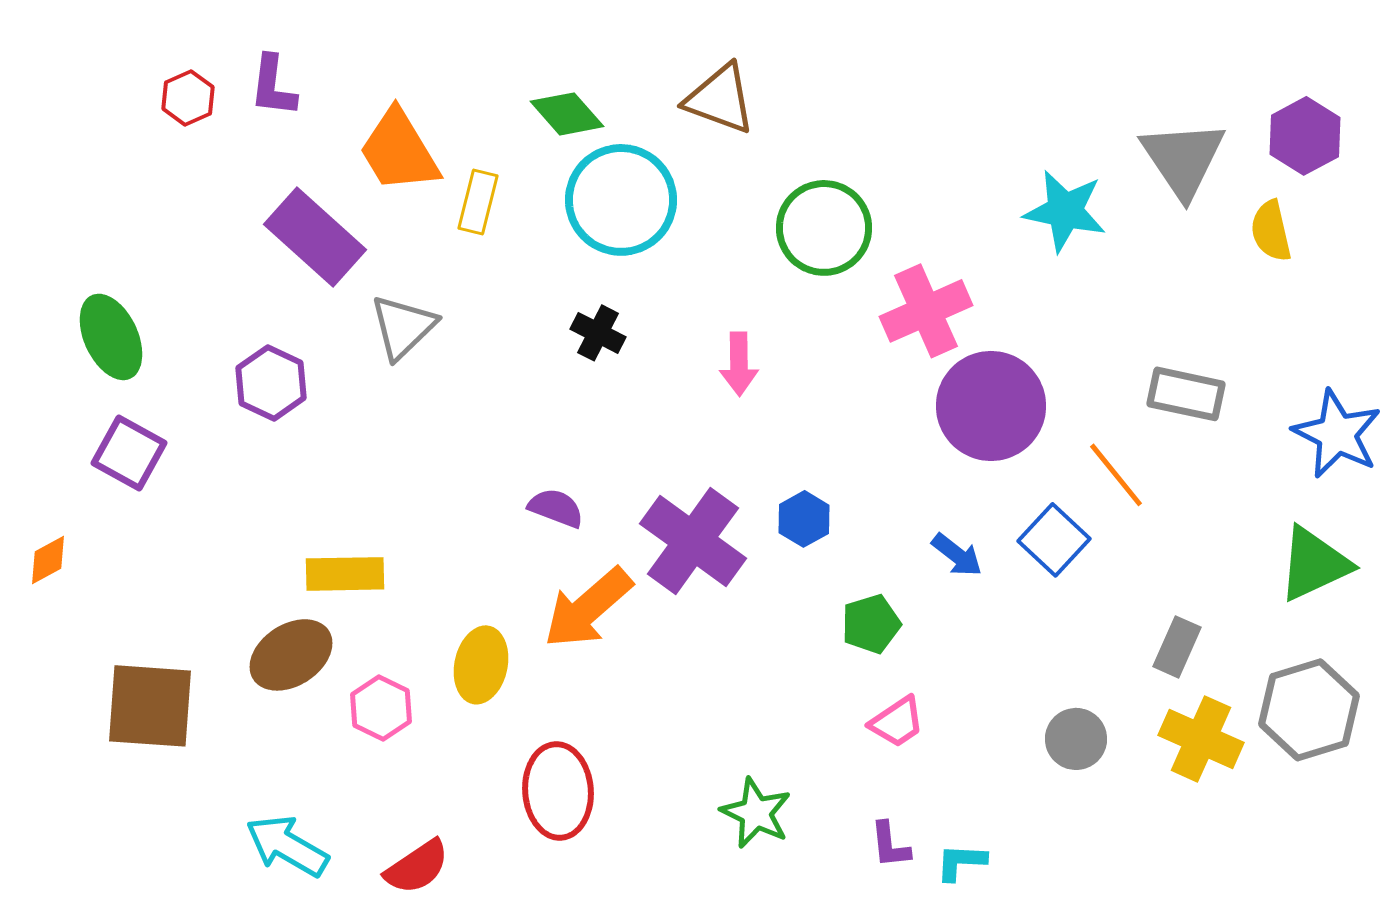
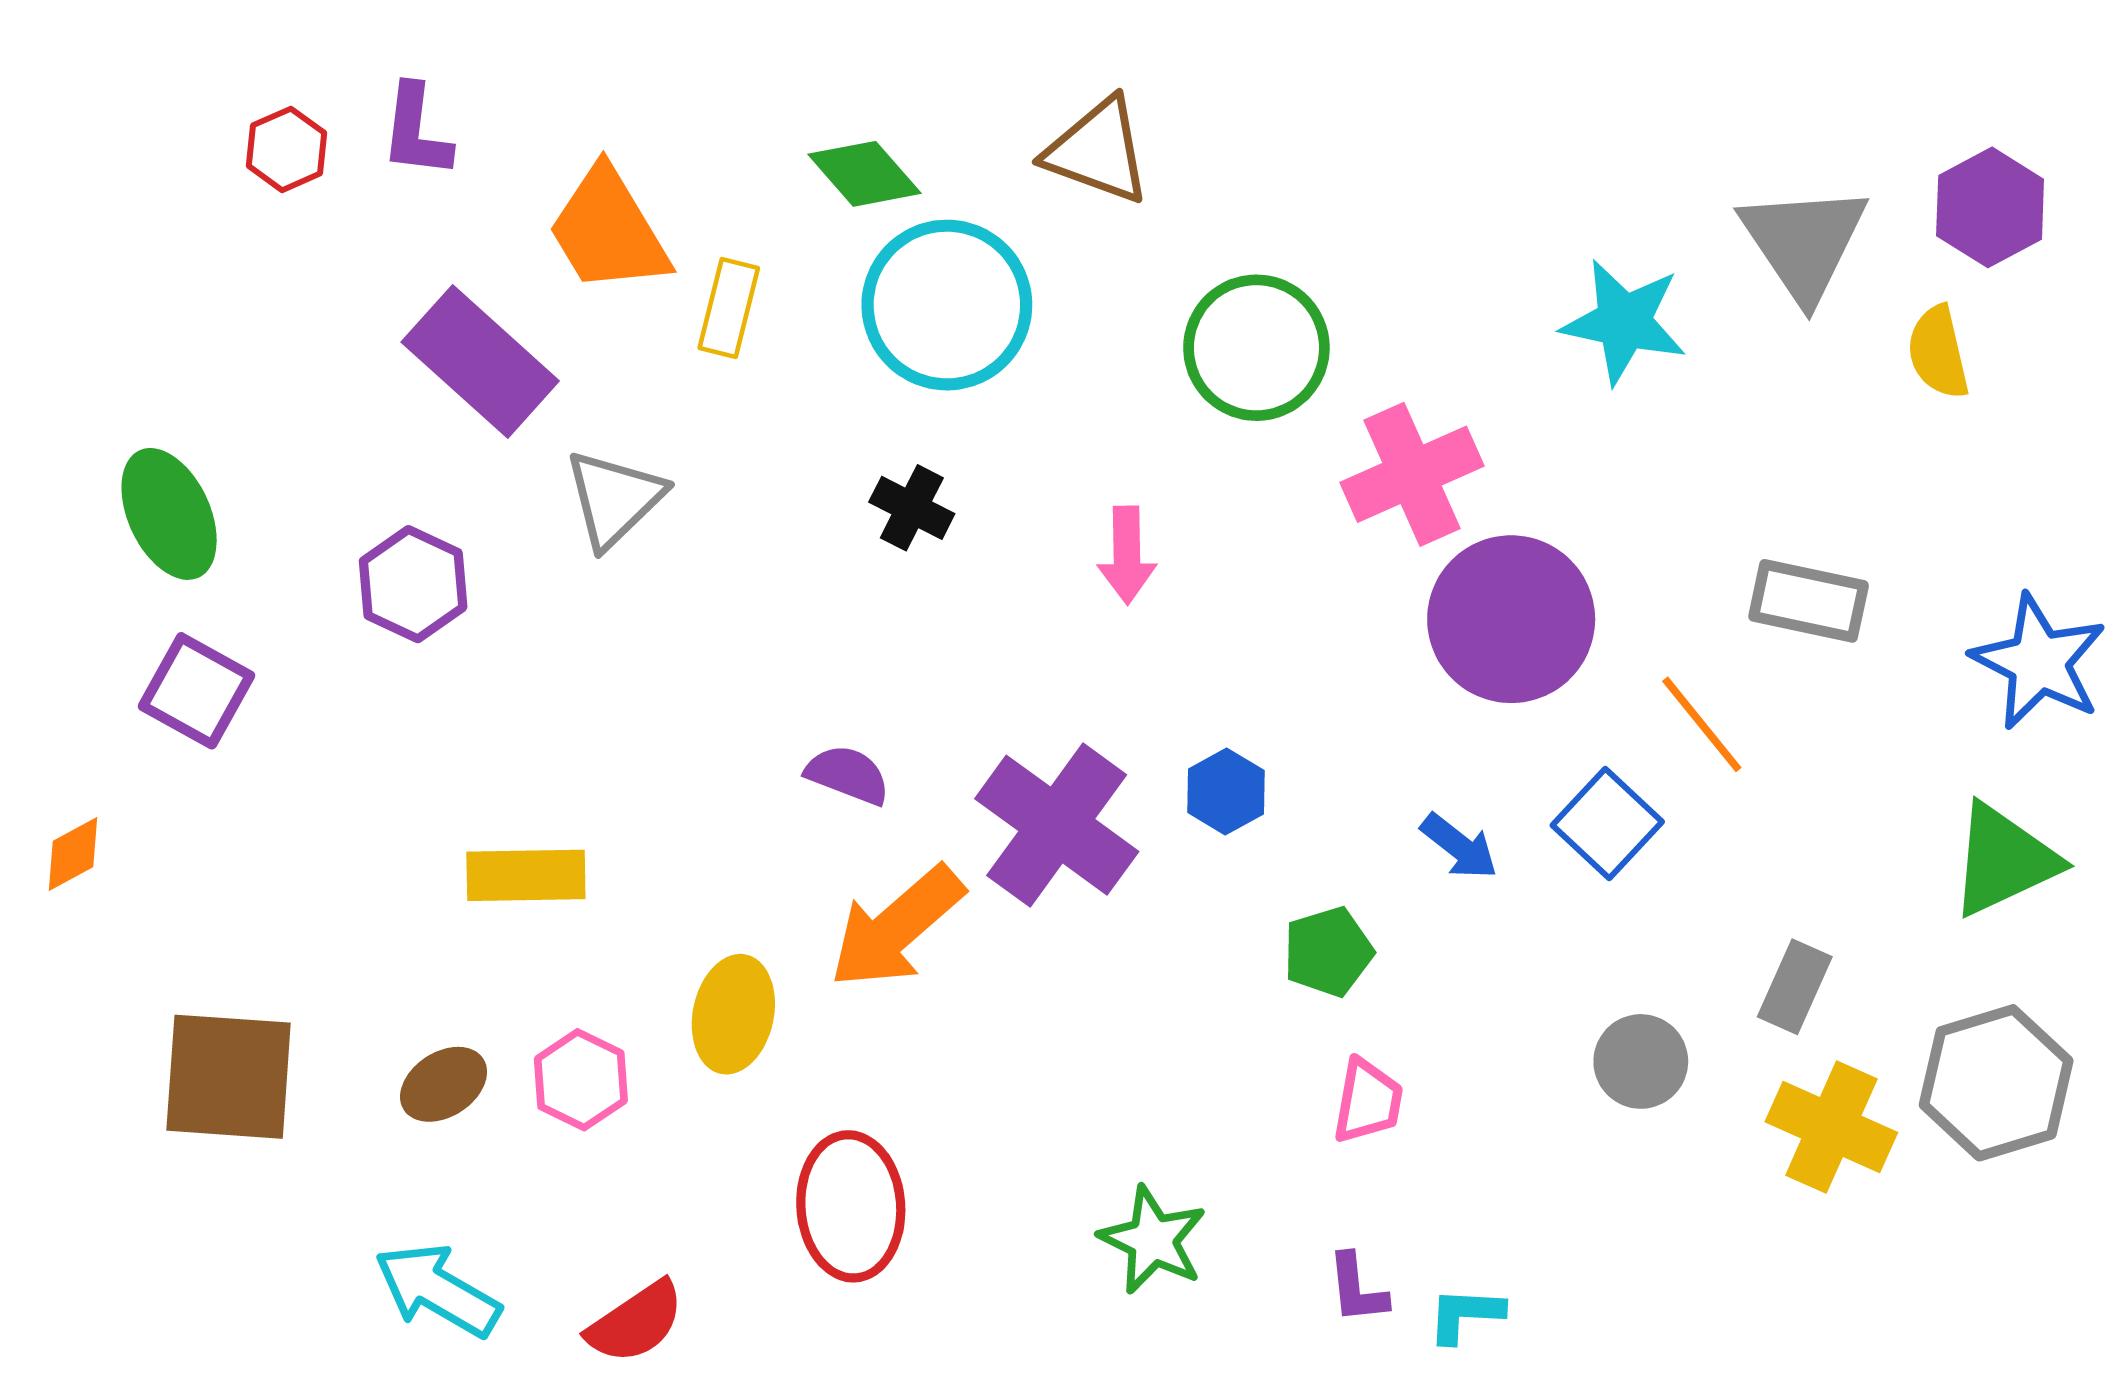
brown ellipse: (291, 655) -> (444, 1084), moved, size x0.7
pink trapezoid: (897, 722) -> (1368, 1101), turned -46
gray circle: (1076, 739) -> (1641, 1061), moved

